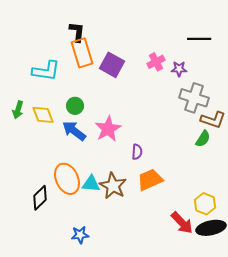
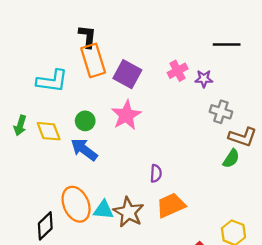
gray cross: (194, 98) -> (221, 112), size x0.7
pink star: (108, 129) -> (126, 115), moved

